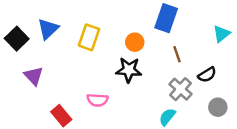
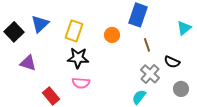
black star: (129, 70) -> (78, 58), moved
black semicircle: (207, 75) -> (172, 62), turned 56
purple triangle: (34, 76) -> (28, 63), turned -30

